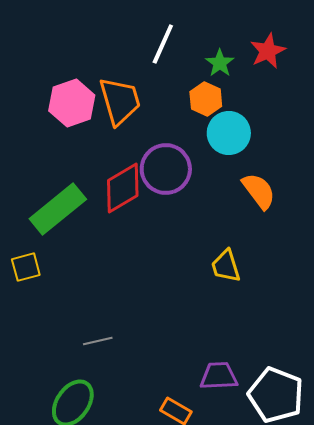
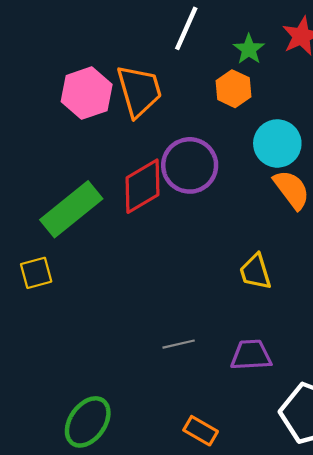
cyan circle: (229, 133) -> (277, 143), moved
gray line: (98, 341) -> (179, 344), moved
purple trapezoid: (219, 376) -> (251, 355), moved

